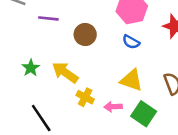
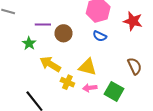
purple line: (48, 18) -> (43, 24), moved
green star: (31, 68) -> (29, 43), moved
yellow triangle: (132, 80) -> (88, 67), moved

